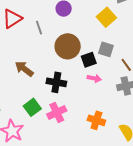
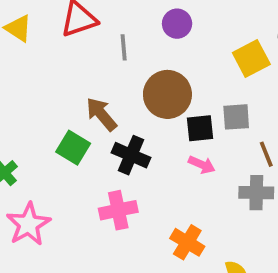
gray square: (106, 49) -> (236, 117), turned -35
brown arrow: (24, 69) -> (101, 114), moved
green square: (32, 107) -> (73, 148), moved, turned -36

